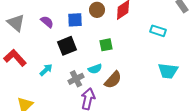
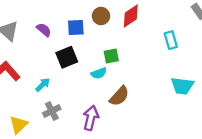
cyan rectangle: (158, 31) -> (171, 40), turned 56
cyan semicircle: (95, 69) -> (99, 73), moved
gray cross: (76, 79) -> (52, 111), moved

